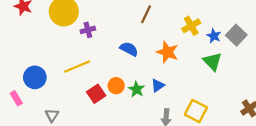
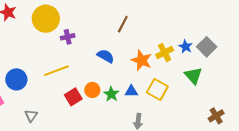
yellow cross: (191, 26) -> (165, 52), moved
green triangle: (213, 61) -> (193, 76), moved
blue triangle: (158, 85) -> (131, 91), turned 32
yellow square: (196, 111) -> (157, 89), moved

